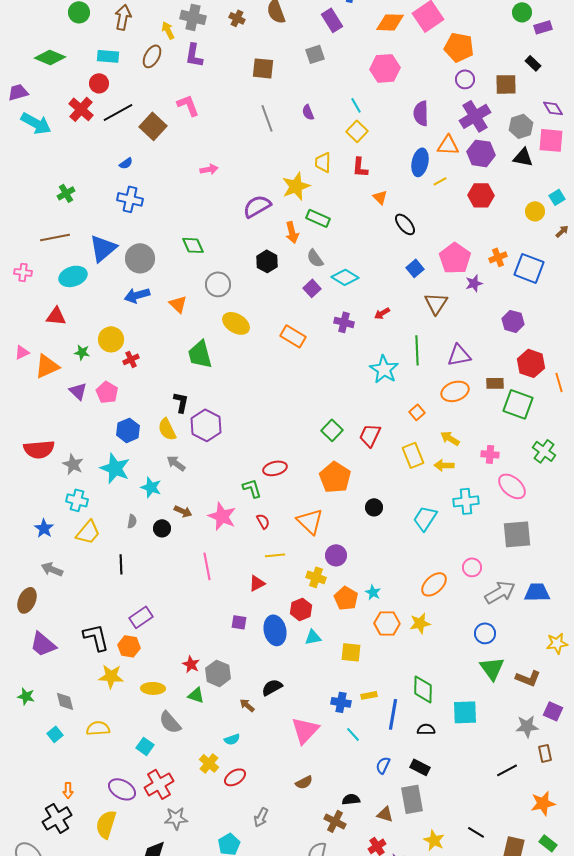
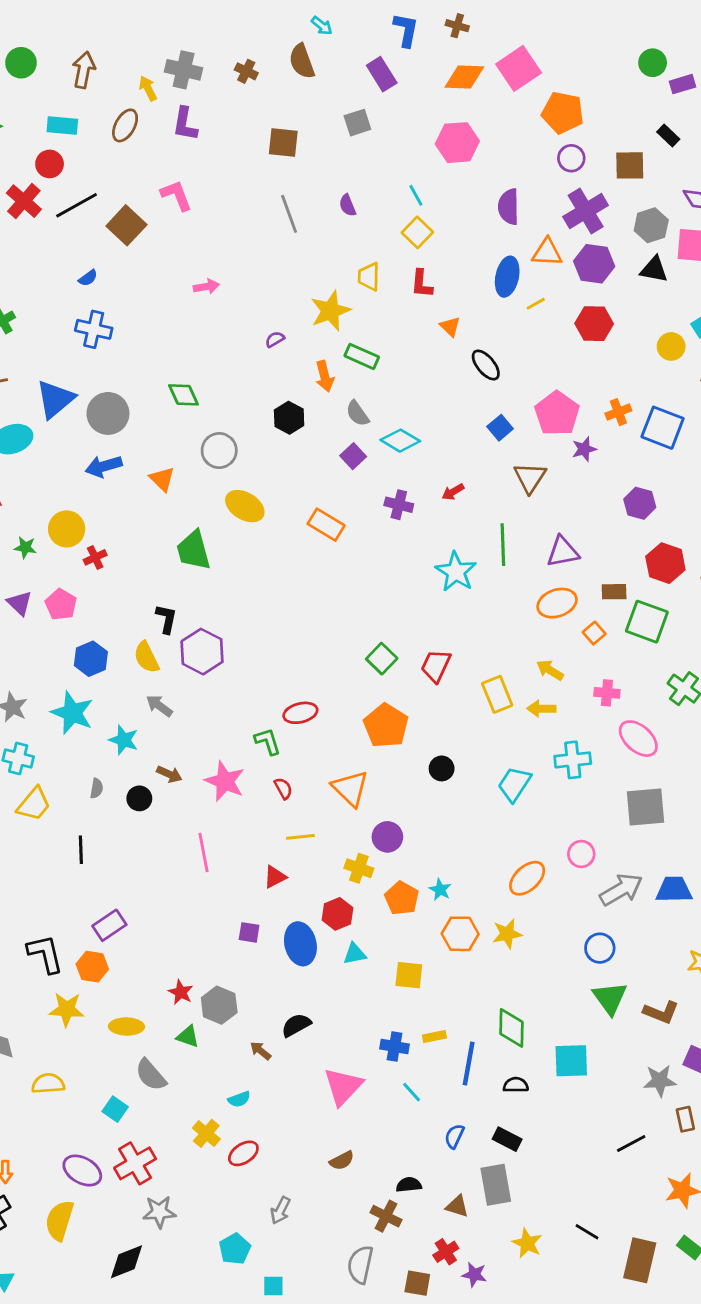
purple semicircle: (257, 206) -> (275, 339), size x0.5
orange square: (417, 412) -> (594, 633), moved

